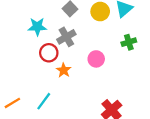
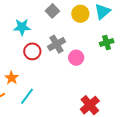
gray cross: (66, 37) -> (57, 44), moved
orange star: (64, 70) -> (12, 78), moved

